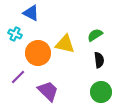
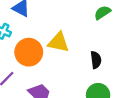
green semicircle: (95, 35) -> (102, 13), moved

